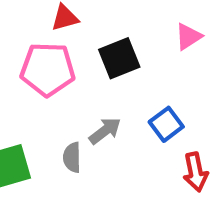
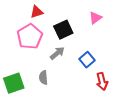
pink pentagon: (48, 69) -> (30, 37), turned -30
gray arrow: (105, 131) -> (57, 53), moved

